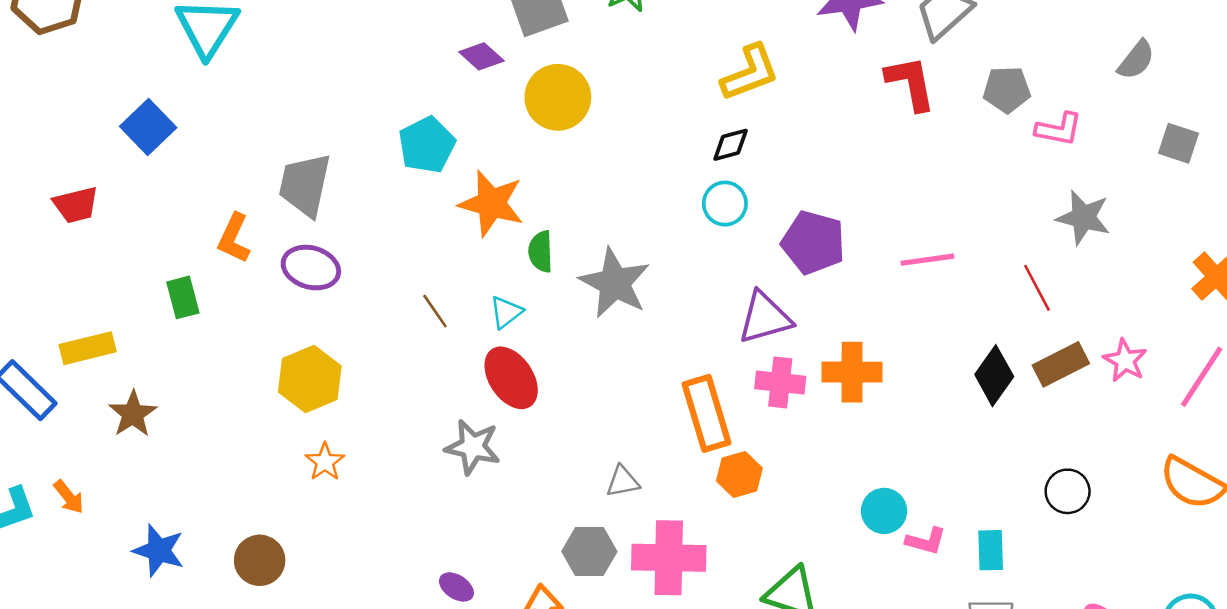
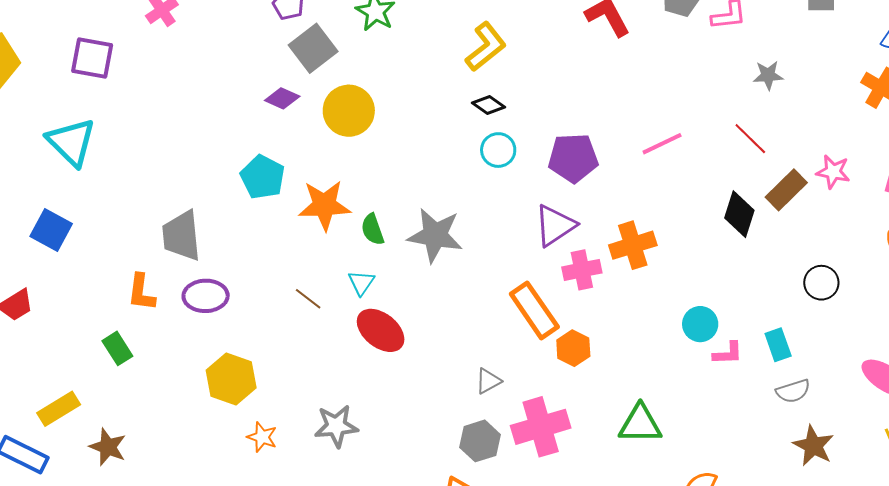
black diamond: (731, 145) -> (488, 105), turned 68
gray star: (1083, 217) -> (768, 75), size x0.7
gray star: (473, 447) -> (336, 426), moved
cyan circle: (884, 511) -> (700, 324), moved

